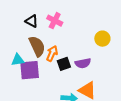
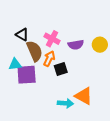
black triangle: (32, 21) -> (22, 35), moved
pink cross: (55, 21) -> (52, 39), moved
purple semicircle: (83, 63) -> (76, 45), moved

